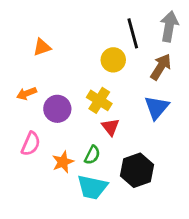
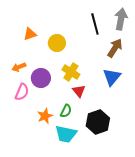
yellow circle: (113, 60) -> (57, 43), moved
pink semicircle: (31, 144) -> (22, 92), moved

